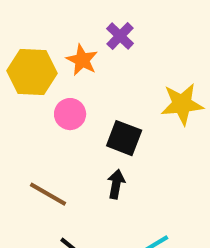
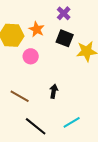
purple cross: (120, 36) -> (64, 13), moved
black square: (124, 138) -> (65, 38), moved

